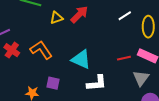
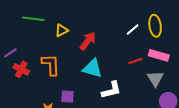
red arrow: (79, 14) -> (88, 41), moved
white line: (125, 16) -> (133, 29), moved
orange L-shape: (41, 50) -> (51, 65), turned 40

